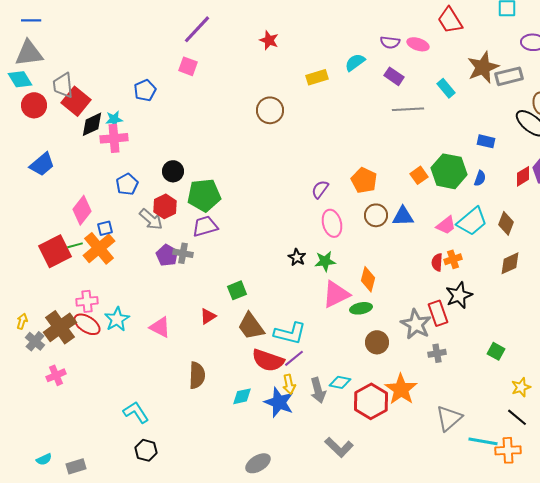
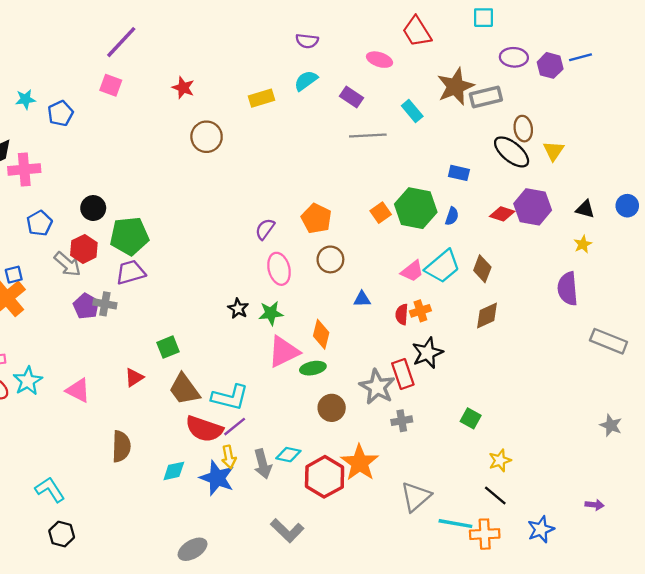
red star: (269, 40) -> (183, 88), moved
purple semicircle: (390, 42) -> (307, 41), moved
cyan star: (114, 119) -> (25, 99), moved
red diamond: (523, 176) -> (502, 214), turned 50
blue triangle: (403, 216) -> (362, 299), moved, size x0.7

